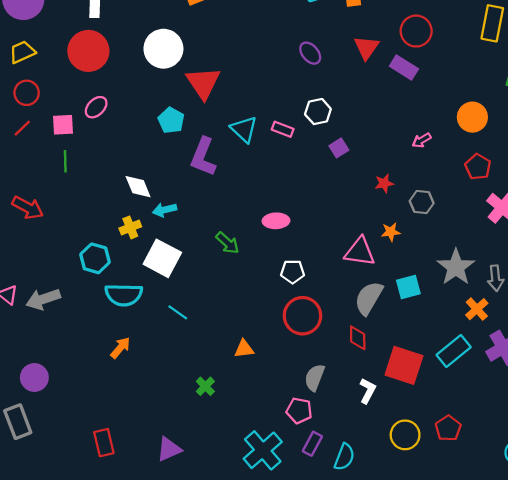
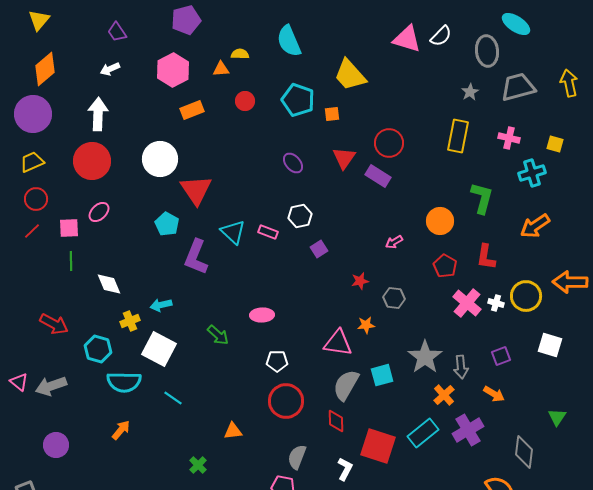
white diamond: (138, 187) -> (109, 284), moved
red arrow: (28, 208) -> (54, 324), moved
purple circle: (34, 378) -> (56, 445), moved

